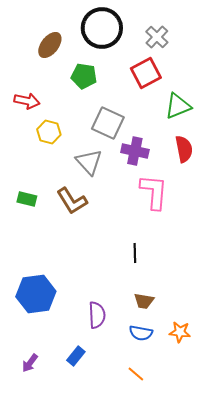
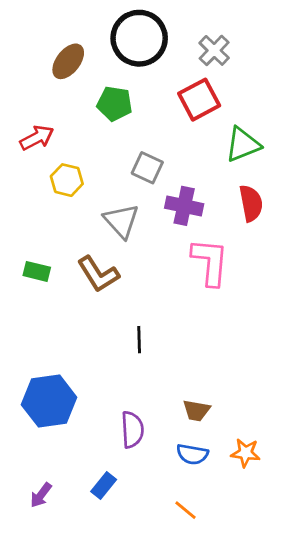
red arrow: (27, 101) -> (37, 138), turned -40
gray square: (108, 123) -> (147, 168), size x0.7
black line: (135, 253) -> (139, 340), moved

